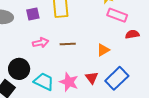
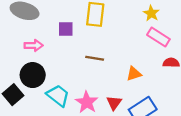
purple square: (33, 14) -> (66, 29), moved
pink arrow: (41, 43) -> (34, 45), moved

